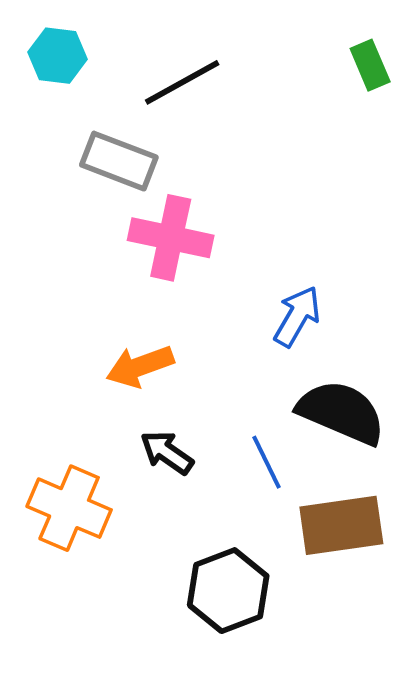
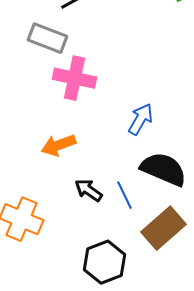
black arrow: (167, 453) -> (89, 190), moved
brown rectangle: (341, 525) -> (164, 228), turned -33

